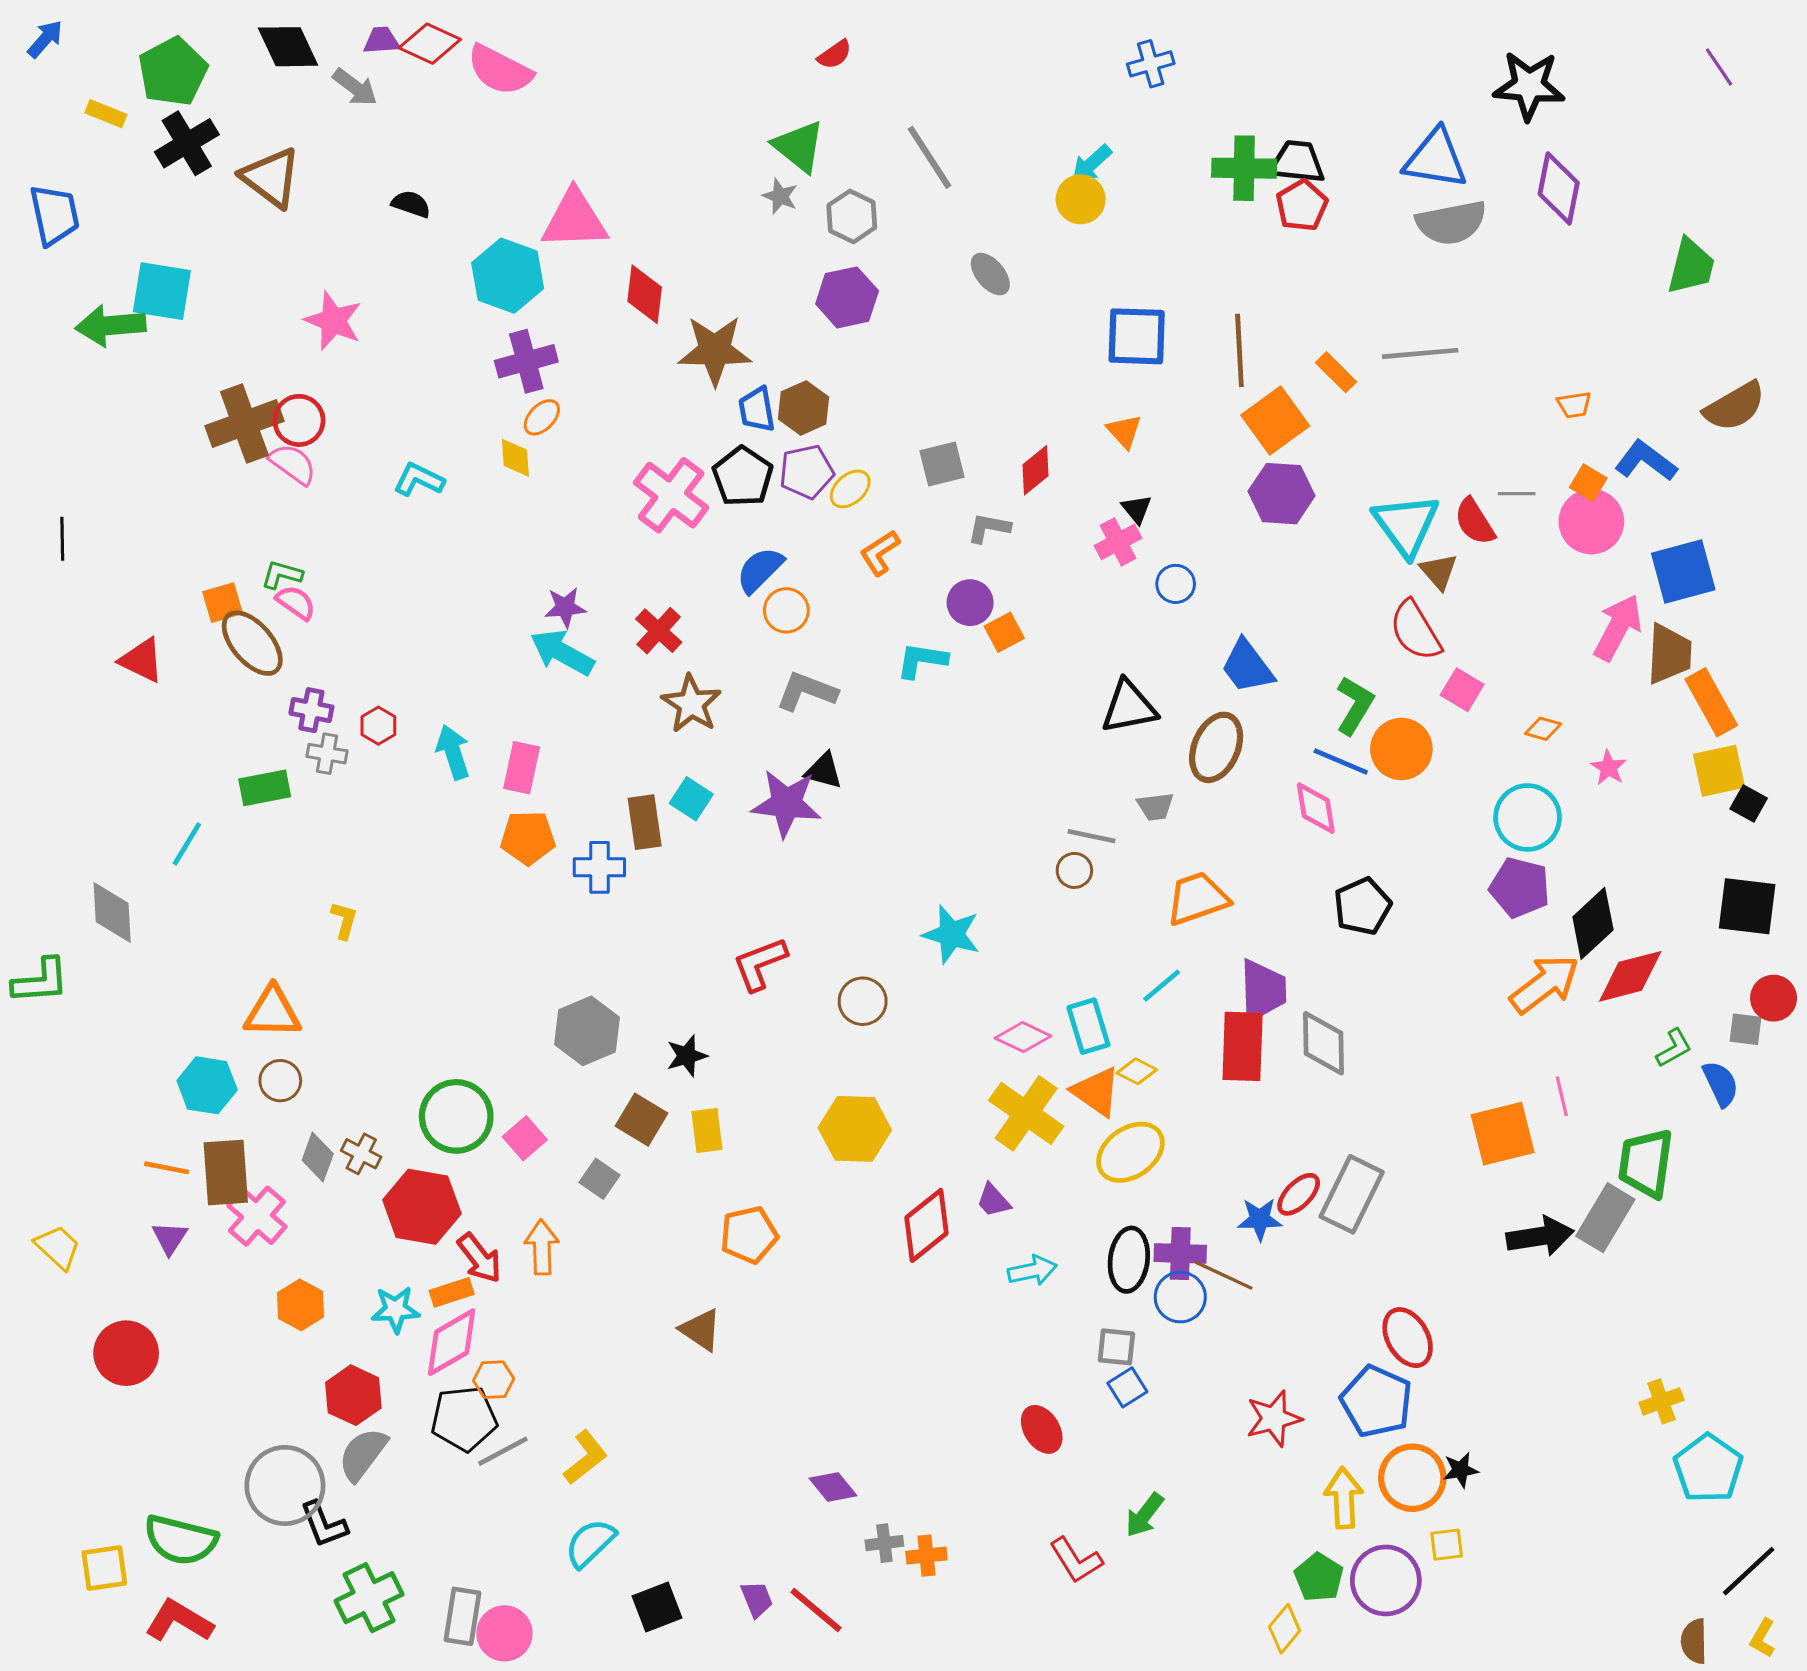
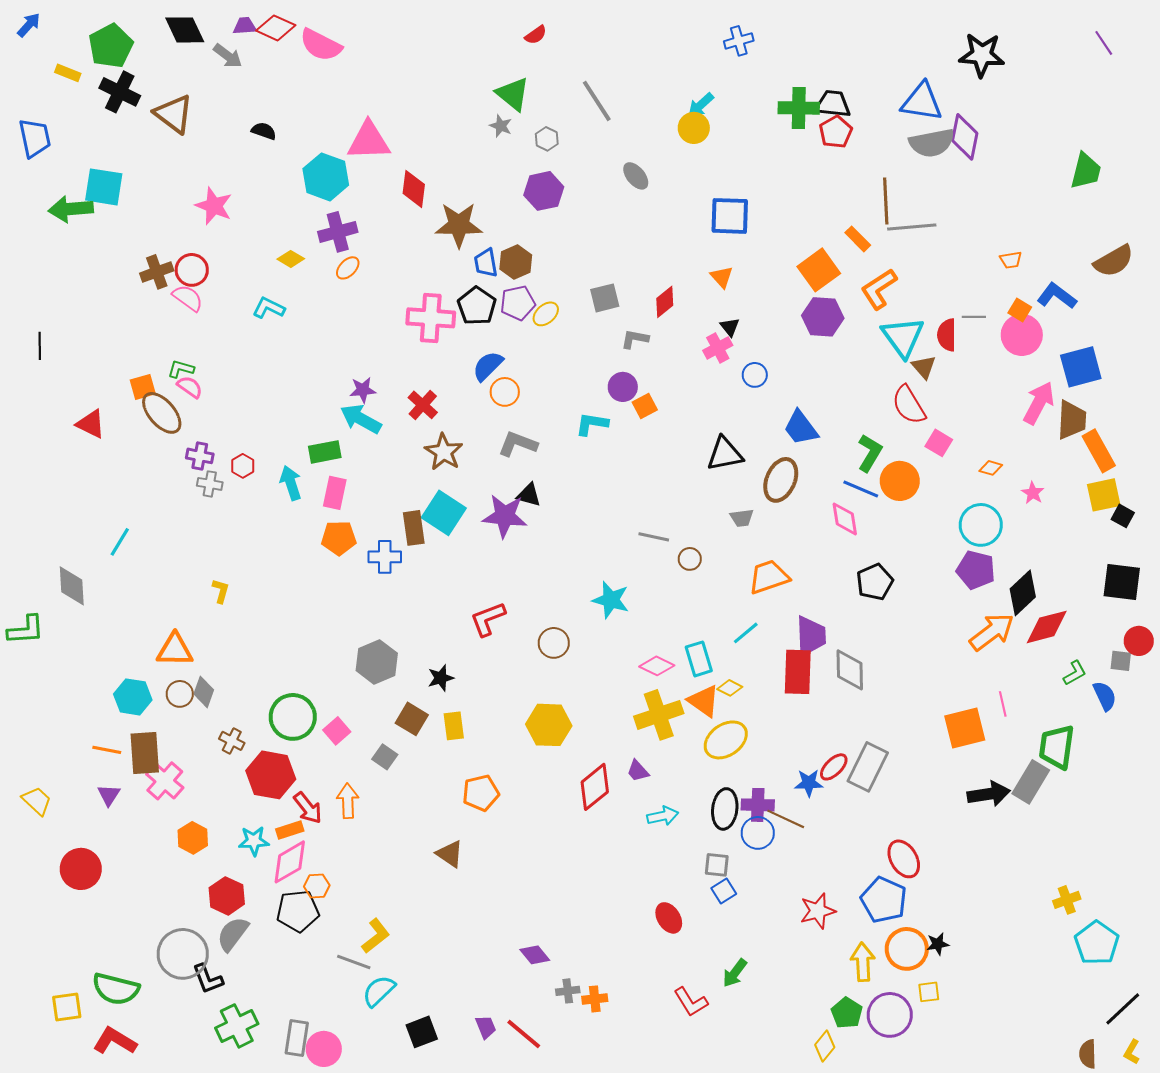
black cross: (187, 143) -> (120, 92), turned -33
purple diamond: (1559, 188) -> (965, 137), moved
gray hexagon: (852, 216) -> (547, 139), size x0.7
brown line: (1239, 350) -> (886, 201), moved
brown cross: (244, 424) -> (157, 272), size x0.7
yellow diamond: (515, 458) -> (291, 259), moved, turned -56
pink cross: (671, 495) -> (431, 318), turned -33
red semicircle: (1475, 522) -> (947, 335), turned 32
orange L-shape: (880, 553) -> (879, 289), moved, size x1.4
green rectangle: (265, 788) -> (325, 452), moved
cyan square: (691, 799) -> (444, 513), size x1.6
gray line: (1092, 836) -> (654, 537), moved
yellow cross: (1026, 1113) -> (659, 715), turned 36
gray diamond: (318, 1157) -> (204, 692), moved
gray line: (503, 1451) -> (354, 962), moved, turned 48

